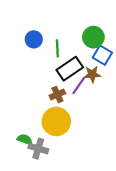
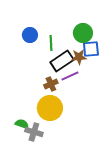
blue square: (102, 55) -> (91, 49), turned -36
brown star: (92, 74) -> (79, 57), moved
purple line: (79, 86) -> (70, 76), turned 30

